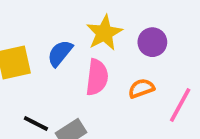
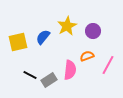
pink semicircle: (97, 77) -> (70, 70), moved

